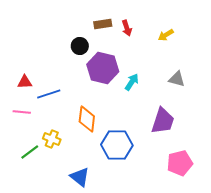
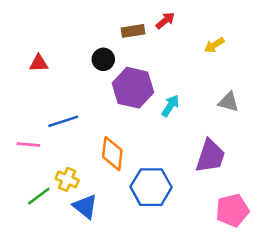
red arrow: (127, 28) -> (165, 21), moved, turned -112
red triangle: (25, 82) -> (39, 63), moved
blue triangle: (80, 177) -> (85, 206), moved

